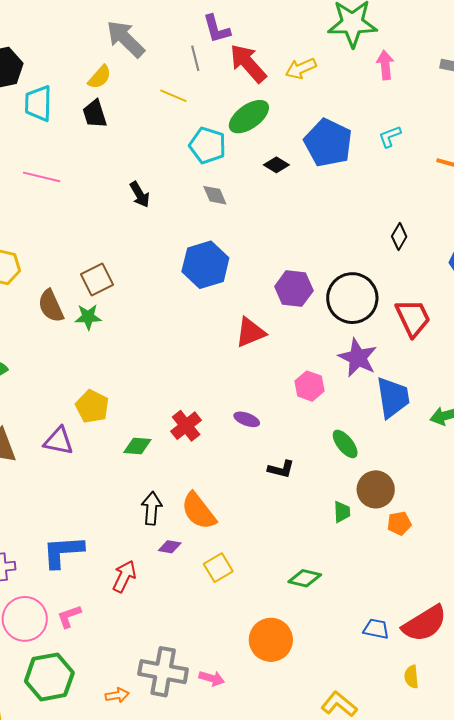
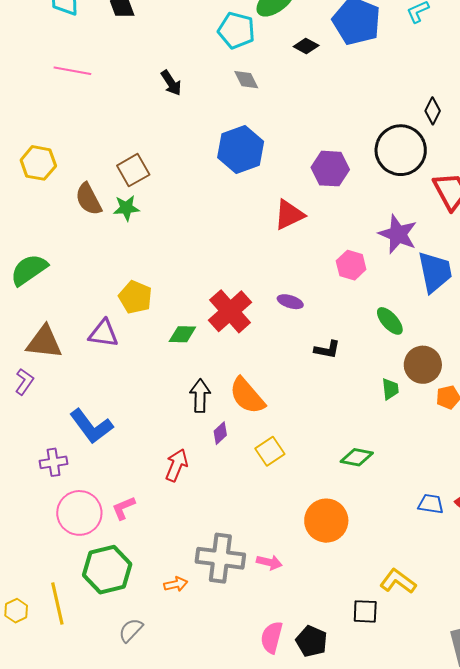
black circle: (352, 298) -> (401, 150), moved
red cross: (186, 426) -> (230, 311), size x1.4
purple diamond: (170, 547) -> (220, 433), turned -50
blue L-shape: (63, 552) -> (91, 426), moved, turned -120

